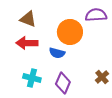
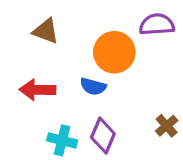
red arrow: (27, 43) -> (38, 90), moved
cyan cross: (32, 78) -> (62, 140), moved

